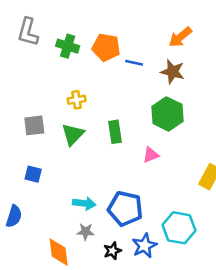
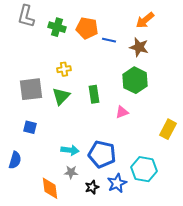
gray square: (34, 125) -> (31, 89), size x1.4

